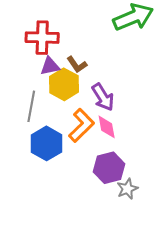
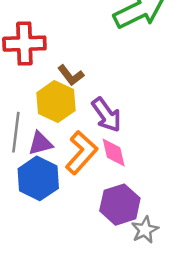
purple triangle: (50, 66) -> (40, 143), moved

